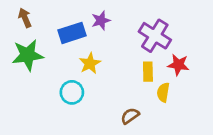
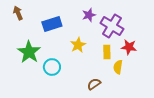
purple star: (101, 20) -> (89, 15), moved
green star: (28, 55) -> (29, 52), moved, turned -30
yellow star: (90, 63) -> (78, 45), moved

